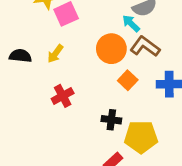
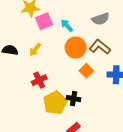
cyan arrow: (131, 23) -> (67, 26), moved
yellow pentagon: (141, 137) -> (55, 103), moved, turned -30

